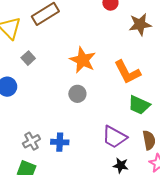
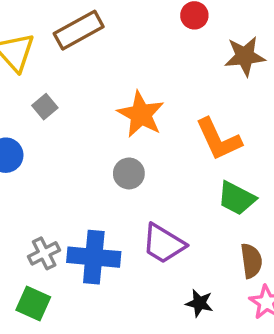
purple trapezoid: (114, 137) -> (164, 244), moved
blue cross: (60, 142) -> (94, 257), size x1.6

